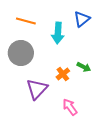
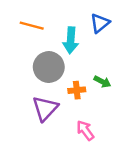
gray circle: (21, 53) -> (49, 67), moved
orange cross: (63, 74) -> (77, 90), turned 32

